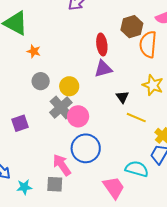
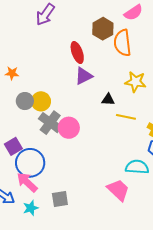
yellow circle: (69, 86) -> (41, 101), moved
black triangle: (122, 97) -> (108, 100), turned -40
blue circle: (86, 148) -> (30, 163), moved
pink arrow: (62, 165) -> (27, 182), moved

